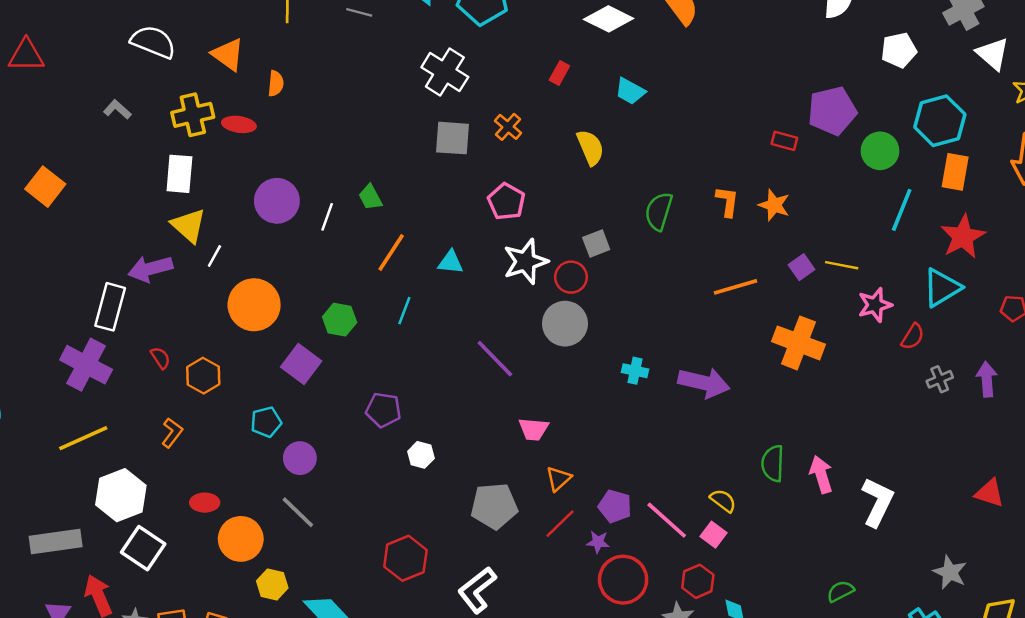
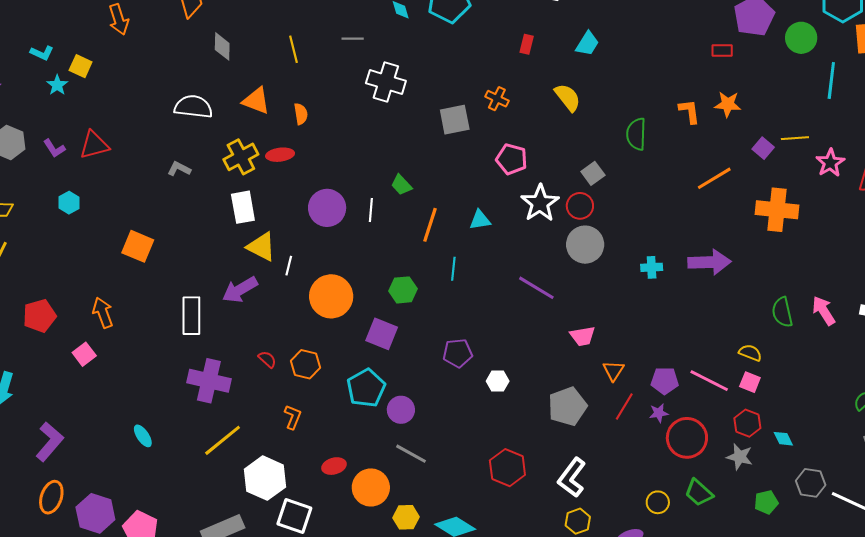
white cross: (445, 72) -> (386, 82), moved
cyan trapezoid: (630, 91) -> (587, 44), turned -72
white rectangle: (110, 307) -> (191, 316), moved
cyan pentagon: (266, 422) -> (366, 388), size x1.5

